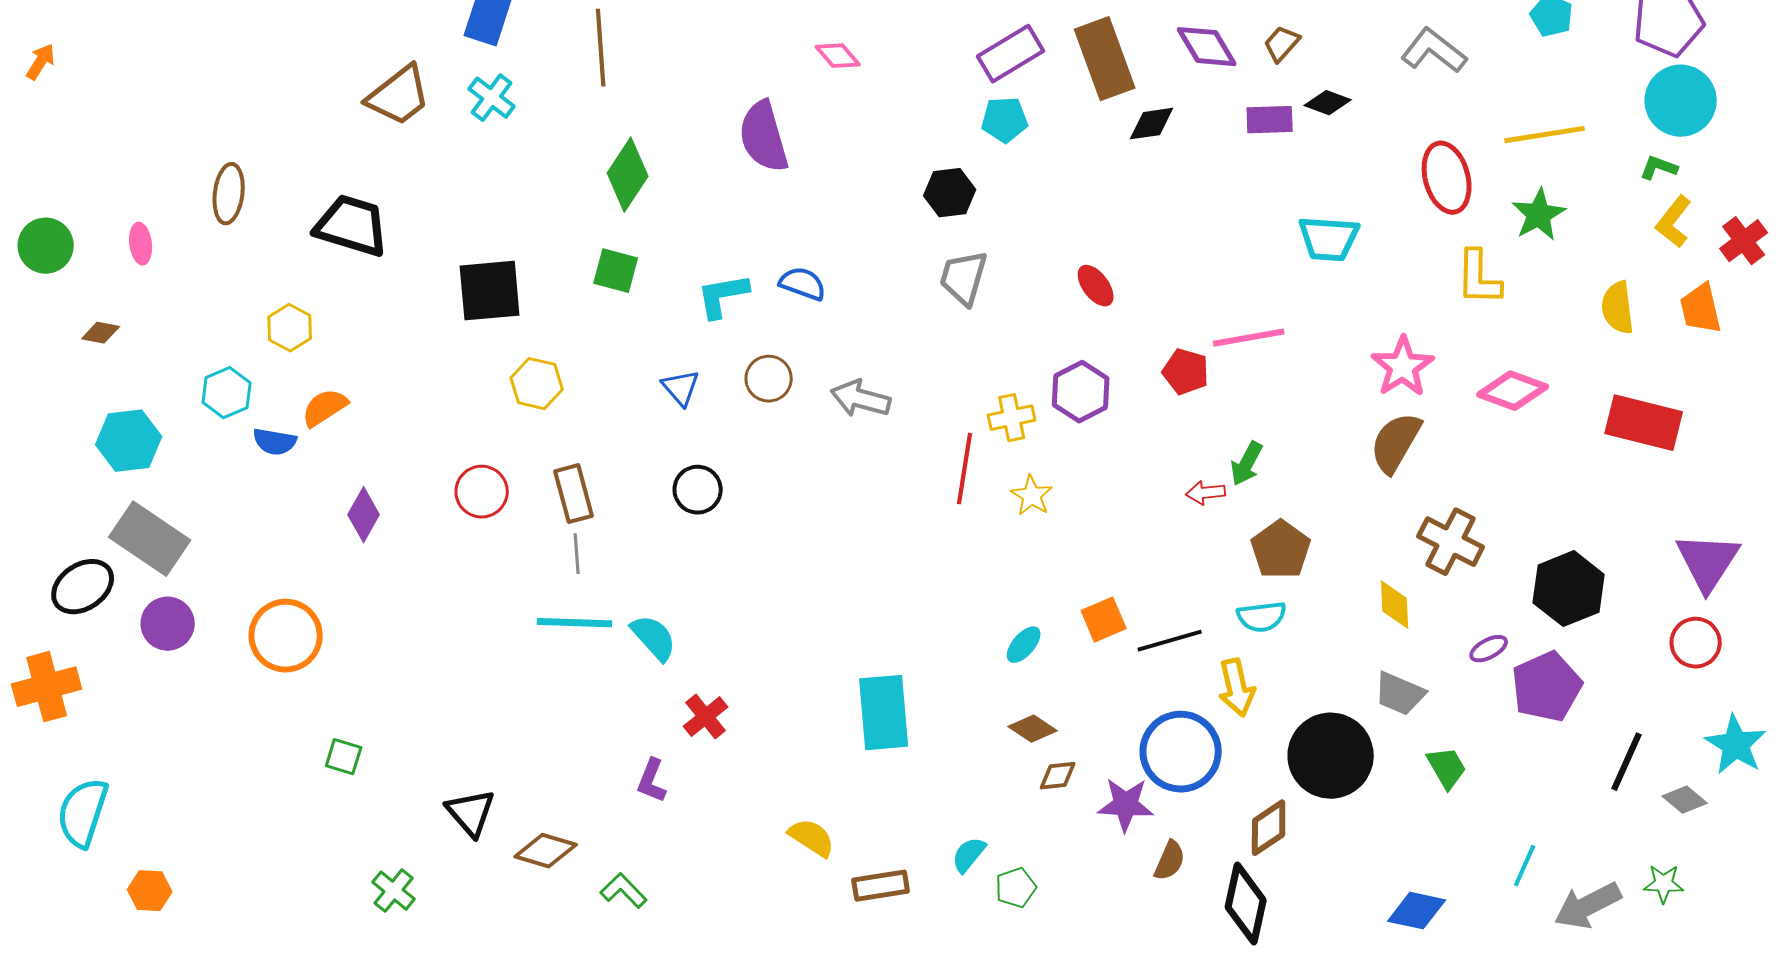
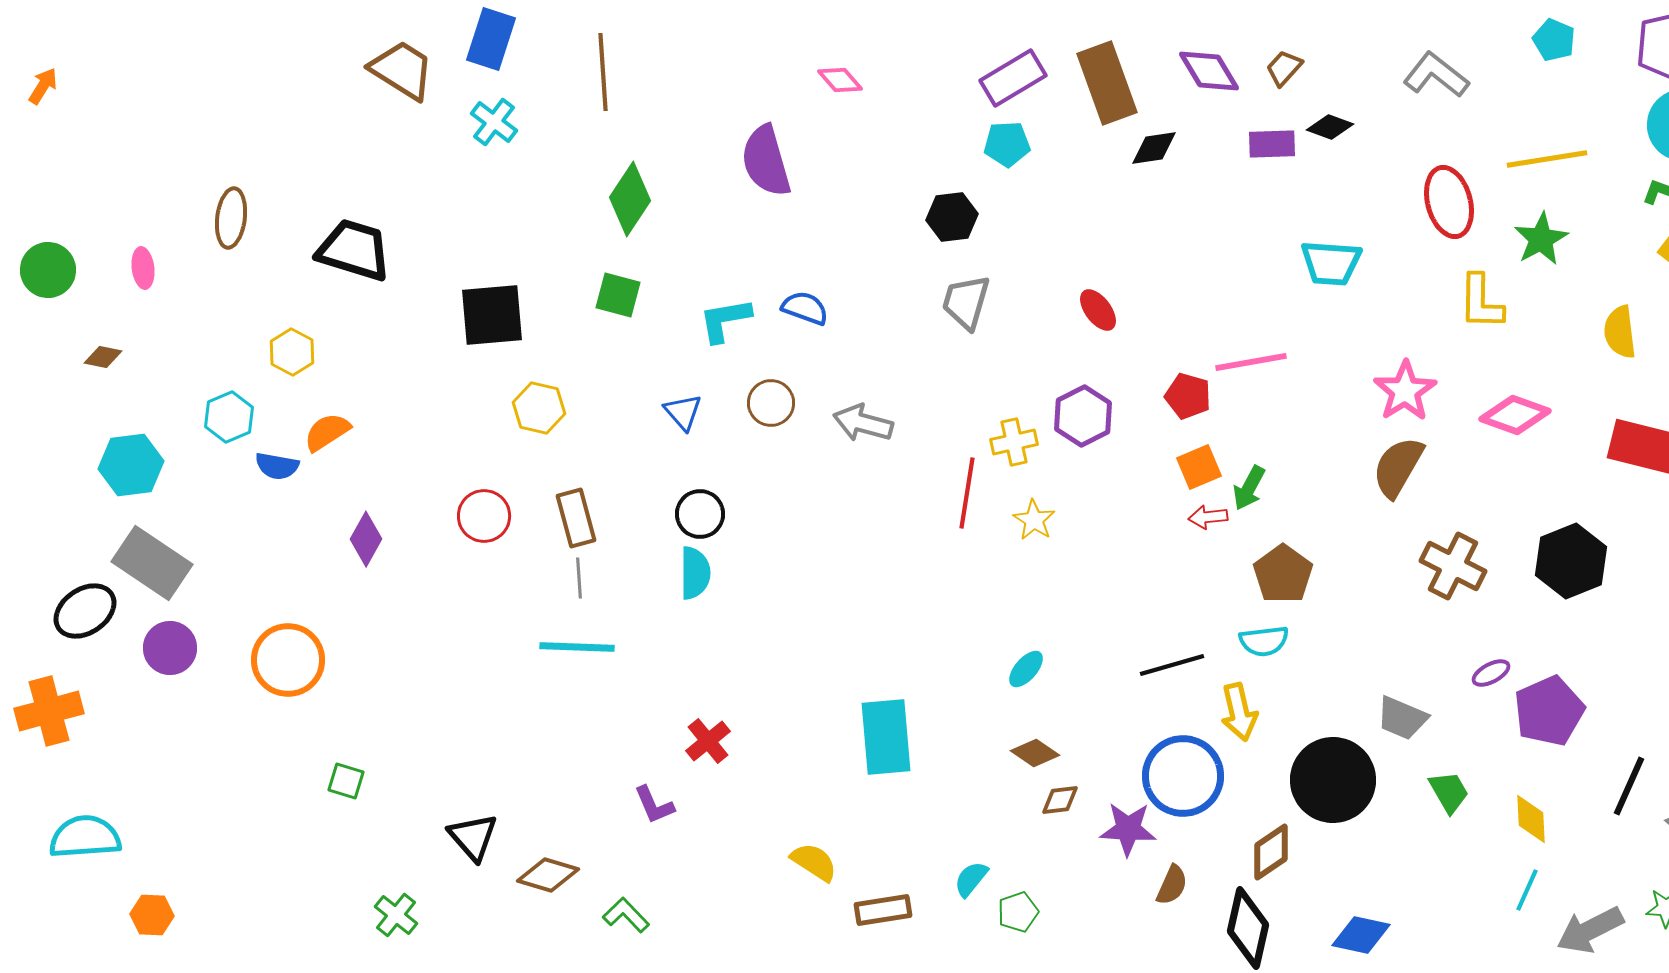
brown trapezoid: (399, 96) -> (402, 70), moved, turned -110
black hexagon: (1569, 589) -> (1571, 561), moved
yellow diamond: (1395, 605) -> (1531, 819), moved
orange square: (1104, 620) -> (1199, 467), moved
cyan semicircle: (654, 638) -> (695, 573), moved, turned 42
purple L-shape: (652, 781) -> (654, 805), turned -45
cyan semicircle: (83, 813) -> (85, 837), turned 68
blue diamond: (1417, 911) -> (1361, 935), moved

